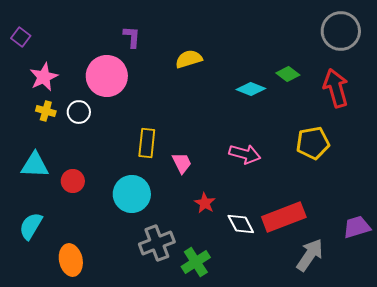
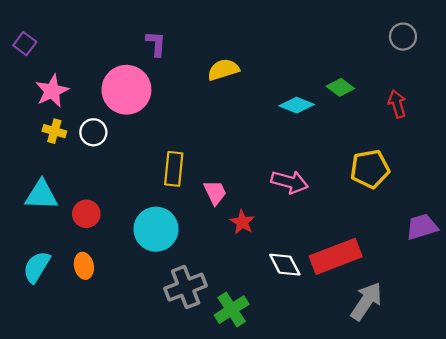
gray circle: (341, 31) -> (403, 37), size x0.6
red arrow: (336, 88) -> (397, 104), size x0.6
red star: (205, 203) -> (242, 222), moved
purple trapezoid: (357, 227) -> (422, 227), moved
orange ellipse: (71, 260) -> (84, 266), moved, size x0.7

